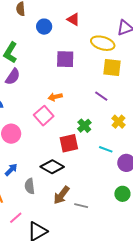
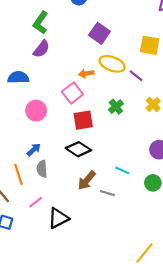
yellow ellipse: (103, 43) -> (112, 64), moved
purple square: (65, 59) -> (99, 33), turned 30
red square: (69, 143) -> (83, 120), moved
cyan line: (106, 149) -> (122, 170), moved
gray semicircle: (30, 186) -> (42, 169), moved

